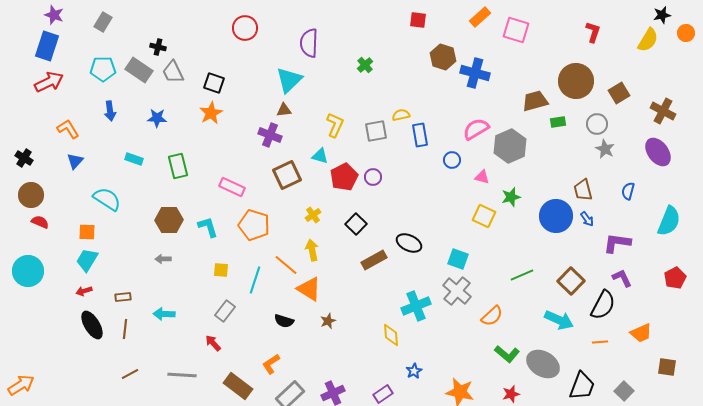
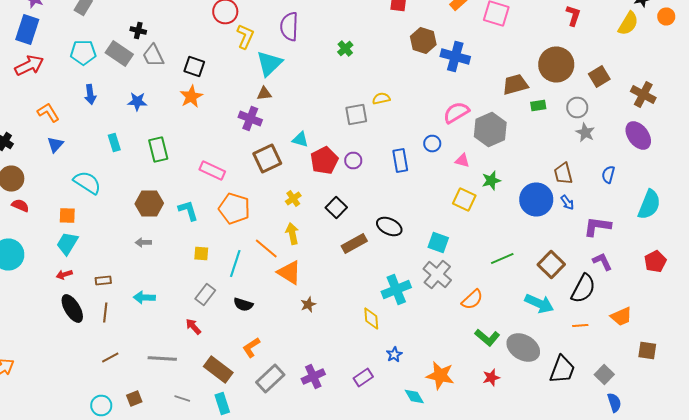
yellow L-shape: (335, 125) -> (245, 36), moved
blue rectangle: (420, 135) -> (400, 160), moved
cyan rectangle: (134, 159) -> (114, 142), turned 54
black semicircle: (284, 321) -> (243, 304), moved

